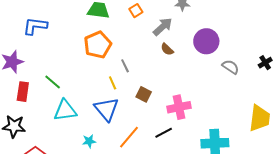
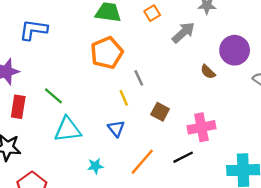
brown semicircle: (167, 49) -> (208, 72), moved
blue triangle: (106, 109) -> (116, 129), size x0.6

